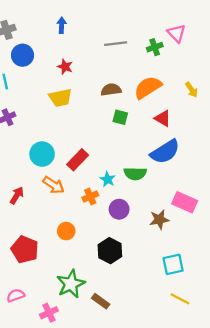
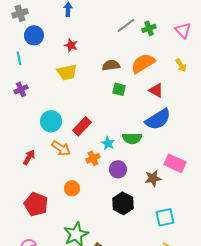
pink triangle: (177, 33) -> (183, 30), moved
gray line: (116, 44) -> (126, 25), moved, turned -30
black hexagon: (110, 251) -> (123, 203), moved

